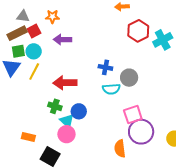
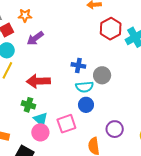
purple arrow: (62, 40) -> (35, 38), turned -36
blue circle: (79, 111) -> (86, 105), moved
pink square: (133, 115) -> (66, 124), moved
purple circle: (141, 132) -> (115, 129), size x0.7

